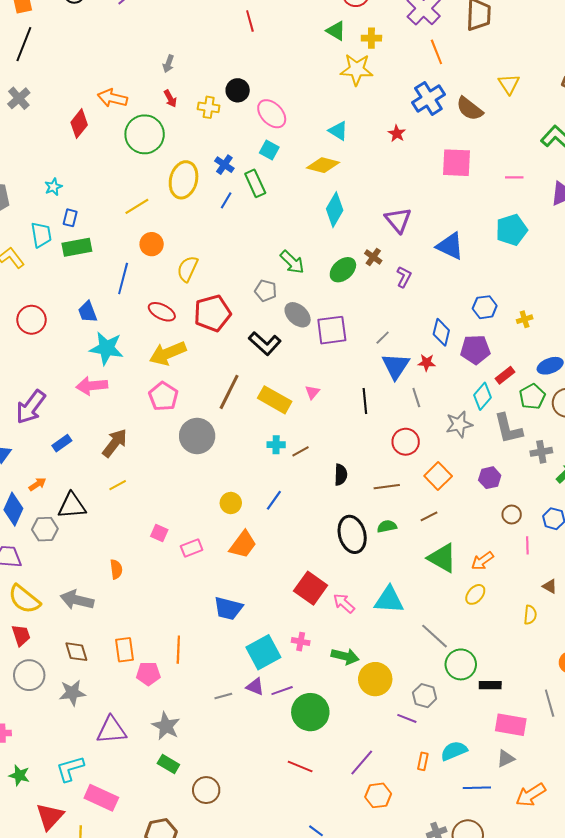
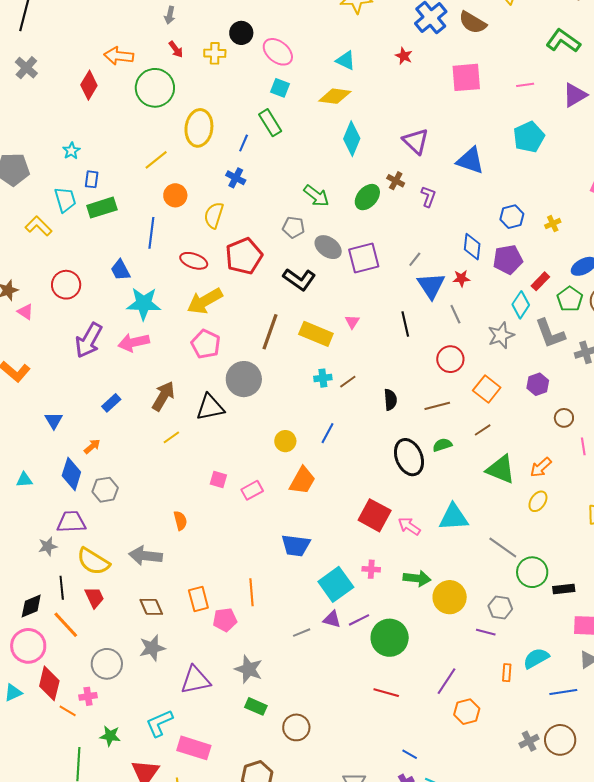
blue cross: (224, 165) -> (236, 178), moved
purple arrow: (31, 407) -> (89, 340), moved
black triangle: (72, 506) -> (210, 407), moved
gray circle: (29, 675) -> (107, 664), moved

